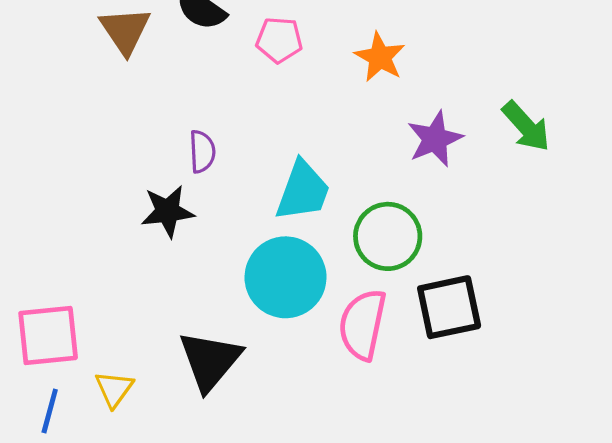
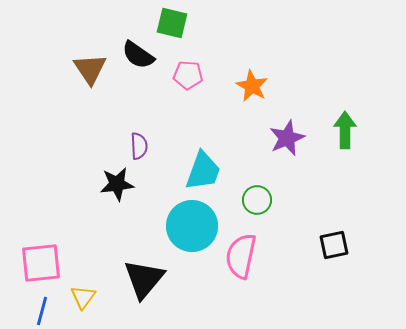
green arrow: (526, 126) -> (345, 130), turned -138
green circle: (388, 236) -> (257, 200), size x0.7
black square: (449, 307) -> (334, 245), moved, size x0.7

